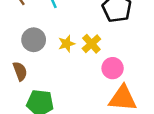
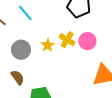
pink circle: (113, 68) -> (87, 41), moved

